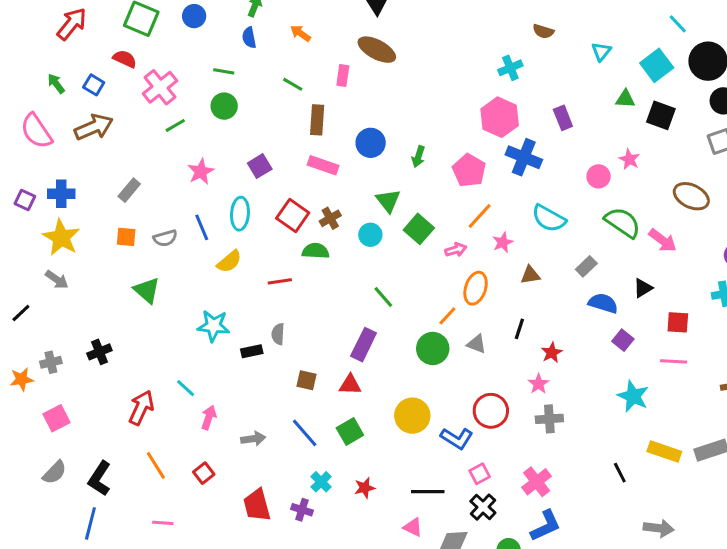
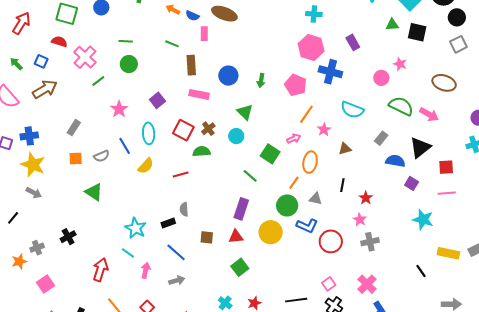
blue semicircle: (249, 38) -> (192, 16), moved, turned -48
cyan cross: (510, 68) -> (314, 14), turned 35
green square: (419, 229) -> (270, 154), moved
black triangle: (643, 288) -> (420, 147), size x1.6
cyan star: (213, 326) -> (136, 228), moved, turned 30
yellow circle: (412, 416) -> (271, 232), moved
blue line: (305, 433) -> (176, 252), moved
blue L-shape: (457, 438) -> (307, 226), moved

